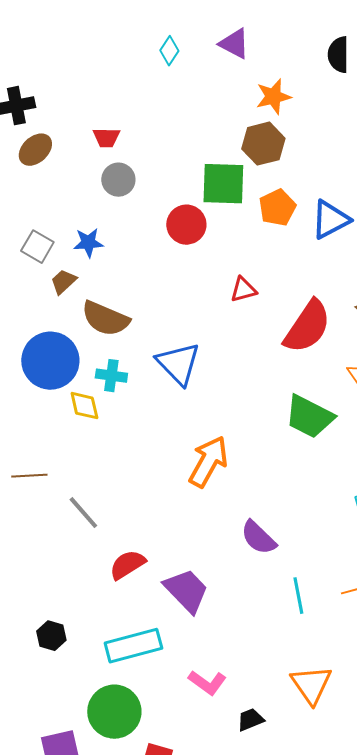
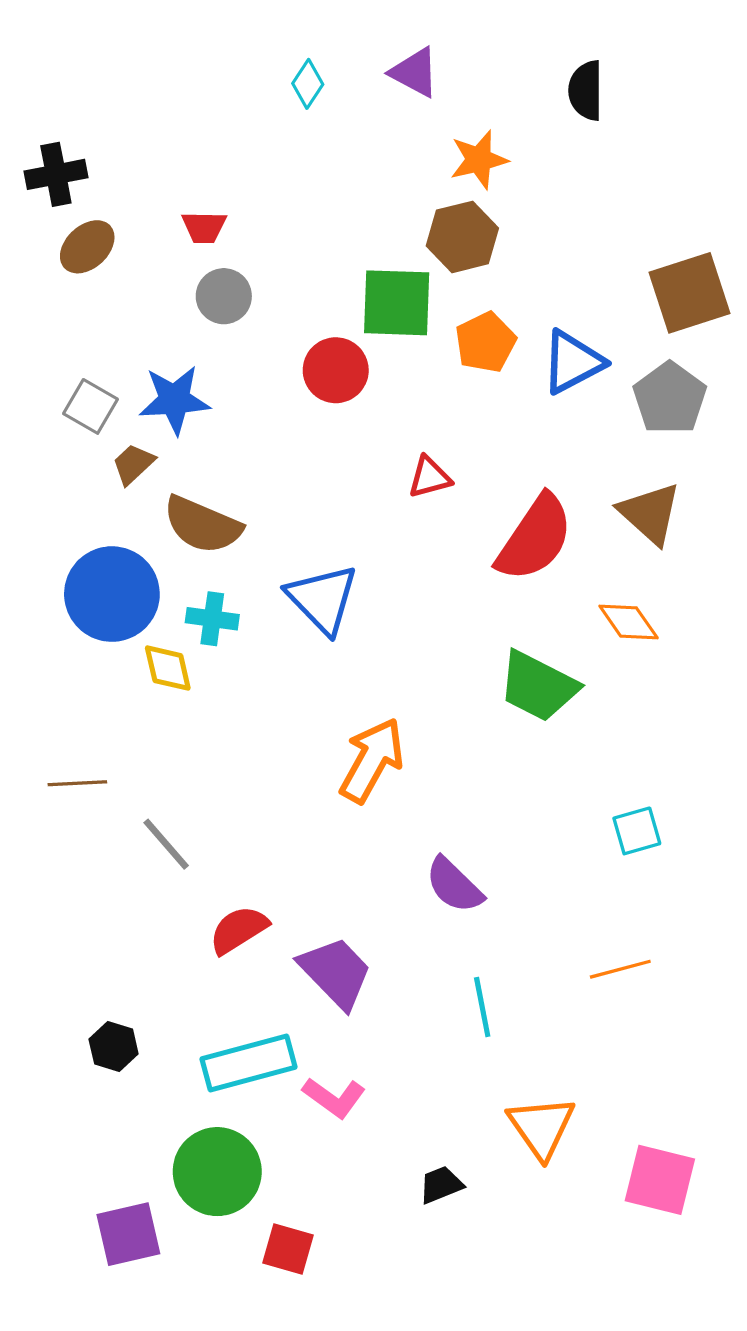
blue star: (88, 243) -> (174, 400), size x1.4
cyan line: (298, 596) -> (482, 1007), moved
pink L-shape: (207, 683) -> (334, 1098), moved

